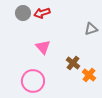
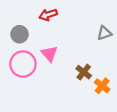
gray circle: (23, 13) -> (19, 34), moved
pink circle: (33, 81) -> (23, 64), moved

